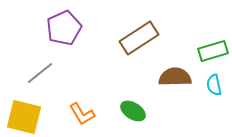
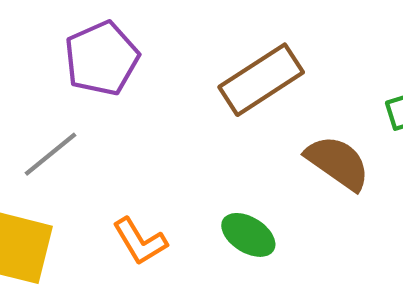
brown semicircle: (175, 77) -> (338, 163), turned 36

